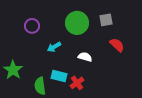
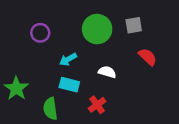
cyan rectangle: (59, 76) -> (69, 85), moved

